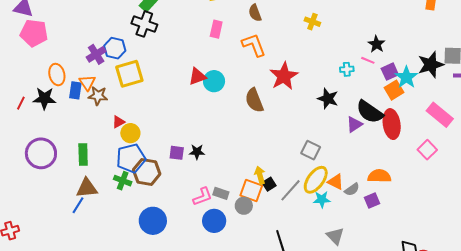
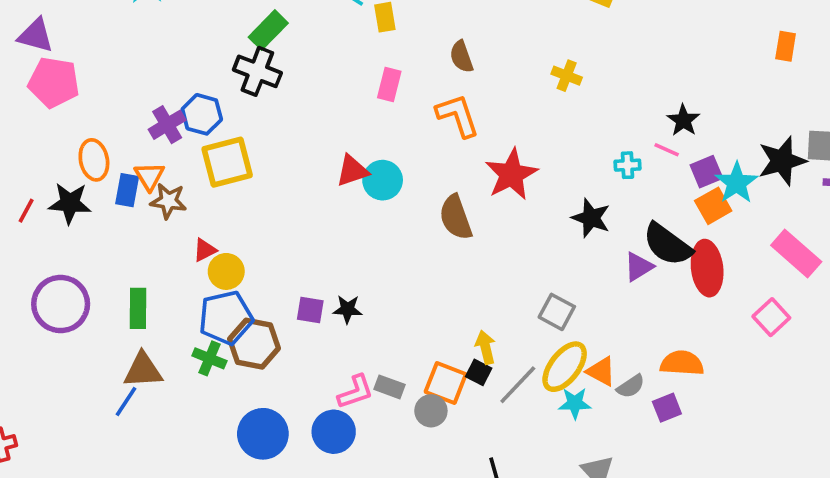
yellow arrow: (260, 175) -> (485, 347), moved
black square: (269, 184) -> (479, 372), turned -32
blue circle: (214, 221) -> (334, 432), moved

